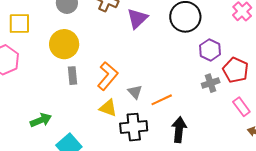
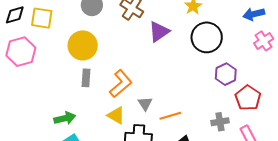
gray cross: (211, 83) -> (220, 122), moved
green arrow: (41, 120) -> (65, 118), moved

